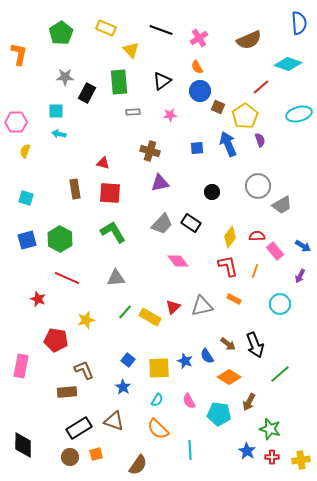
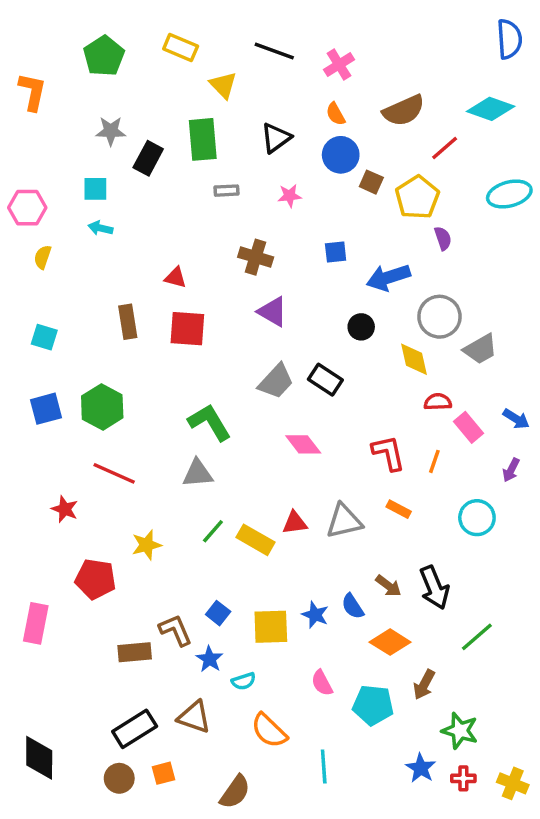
brown semicircle: (249, 40) -> (404, 111), moved
blue arrow: (228, 144) -> (388, 277), moved, turned -85
purple triangle: (160, 183) -> (273, 312), turned 42
green L-shape: (113, 232) -> (210, 422), moved
yellow diamond: (230, 237) -> (414, 359), moved, turned -50
red triangle: (173, 307) -> (295, 523), turned 35
brown L-shape: (84, 370) -> (175, 630), moved
brown rectangle: (67, 392) -> (135, 652), moved
cyan semicircle: (157, 400) -> (244, 681), moved, turned 40
yellow cross: (301, 460) -> (513, 783), turned 30

